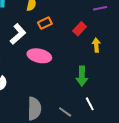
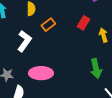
pink ellipse: (39, 56) -> (41, 73), moved

